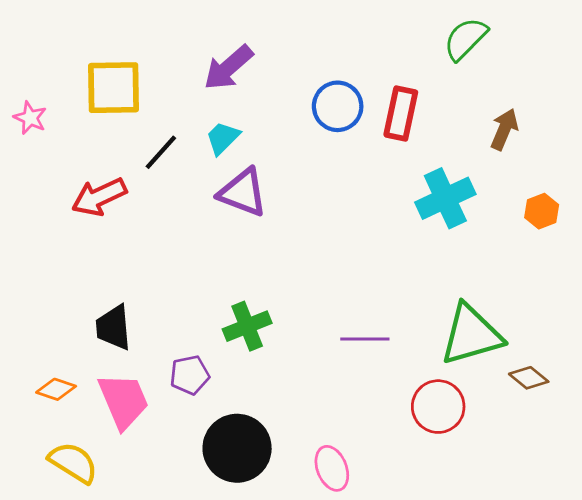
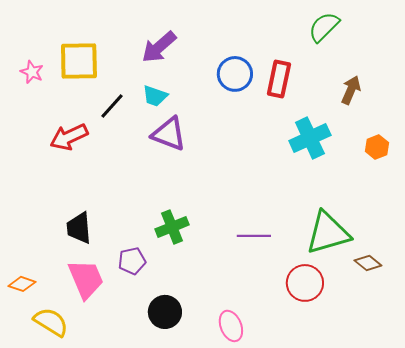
pink star: (30, 118) -> (32, 72), moved
cyan trapezoid: (223, 138) -> (155, 96), turned -116
orange diamond: (56, 389) -> (22, 284), moved
black circle: (237, 448) -> (165, 312), size x0.7

